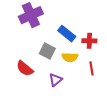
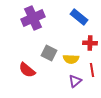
blue rectangle: (67, 34) -> (79, 17), moved
purple triangle: (56, 80) -> (75, 81), moved

